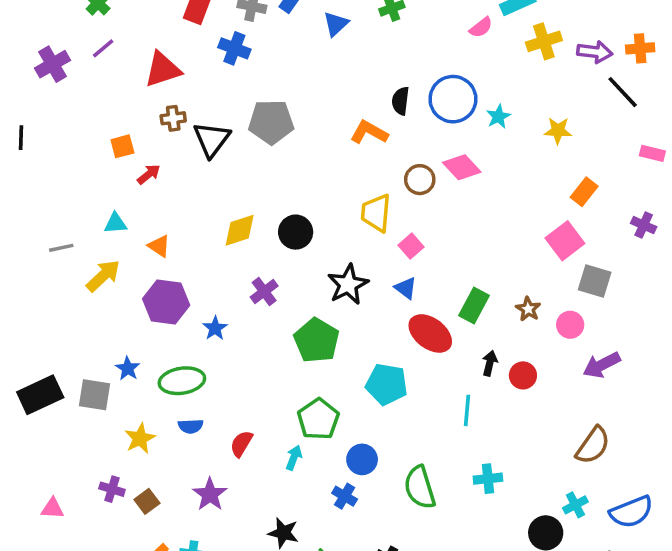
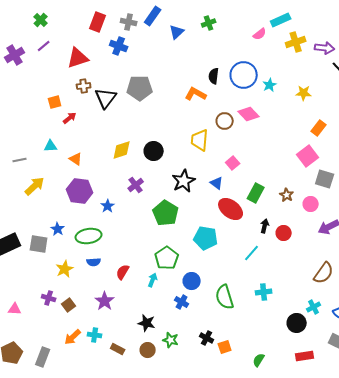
pink square: (411, 246) -> (233, 163), moved
yellow arrow: (103, 276) -> (35, 186), moved
cyan line: (467, 410) -> (252, 253), turned 36

